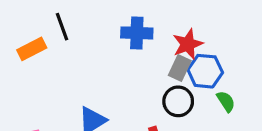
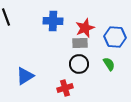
gray rectangle: (180, 68) -> (80, 43), turned 63
blue hexagon: (205, 71) -> (115, 37), moved

